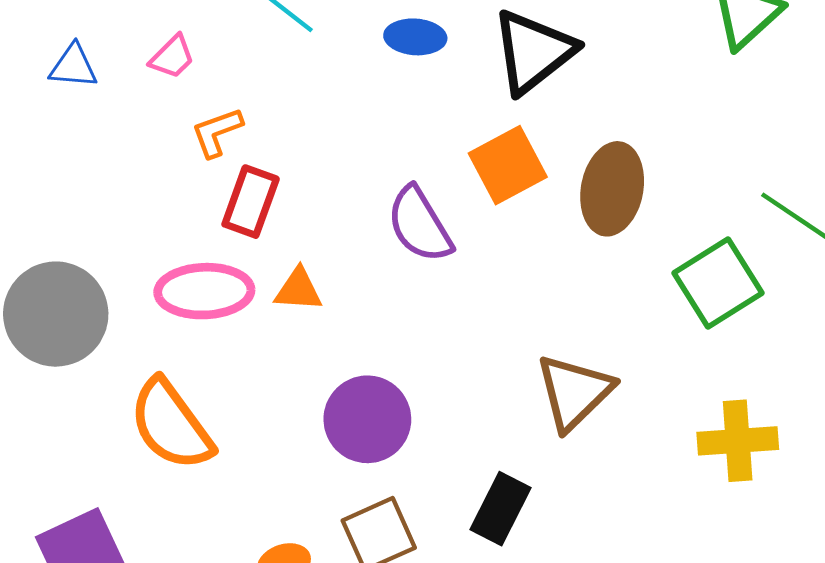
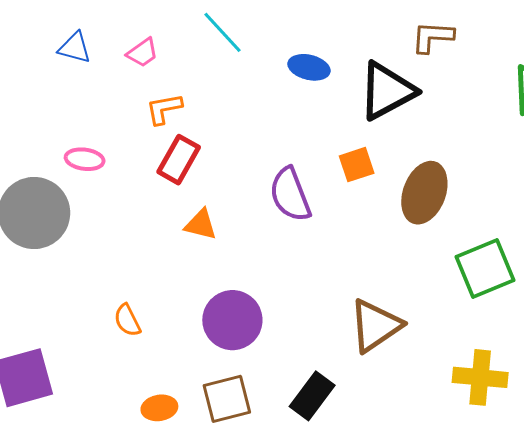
orange square: (508, 165) -> (357, 165), size x0.7
pink ellipse: (204, 291) -> (85, 159), moved, size x0.6
orange semicircle: (171, 425) -> (127, 320), moved, size x0.5

